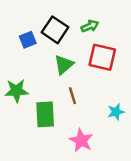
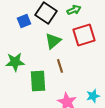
red square: (102, 57) -> (84, 35), turned -30
cyan star: (116, 112) -> (93, 96), moved

